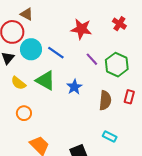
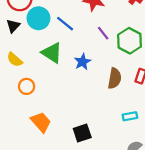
yellow semicircle: (18, 83) -> (15, 60), moved
cyan rectangle: (110, 137) -> (130, 116), moved, turned -40

